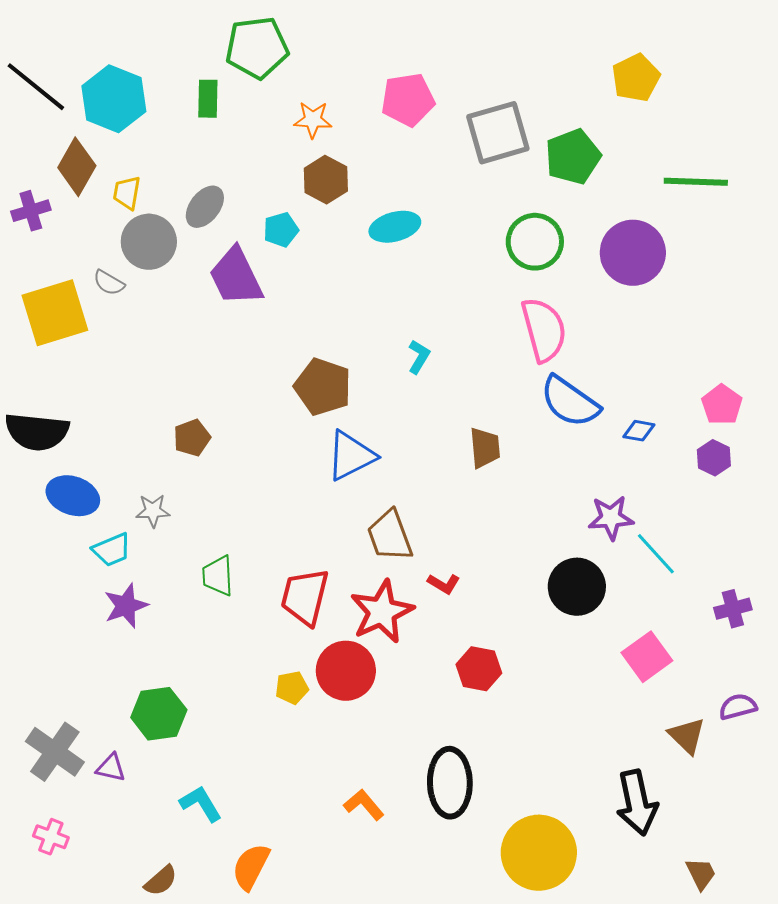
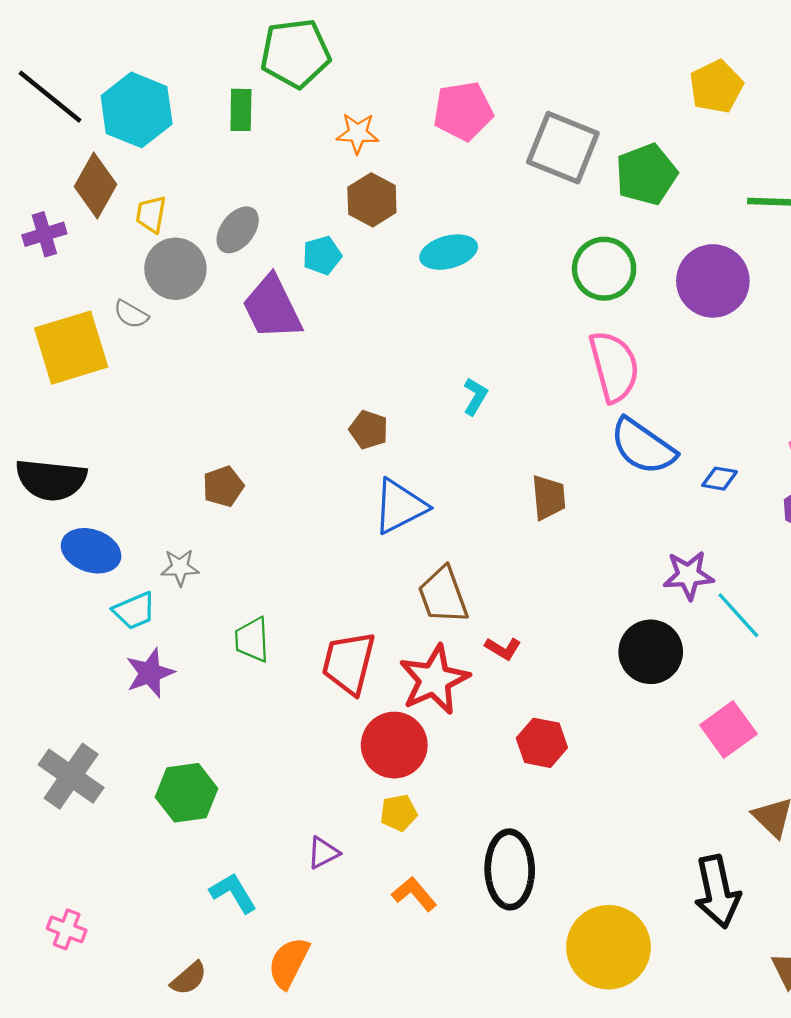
gray square: (498, 133) -> (563, 148), turned 38
brown pentagon: (323, 387) -> (369, 430), size x0.6
yellow pentagon: (292, 688) -> (399, 813), moved
gray cross: (55, 752) -> (71, 776), moved
purple triangle: (111, 768) -> (323, 853), moved, turned -40

